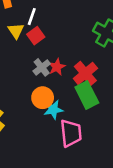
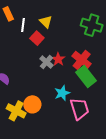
white line: (32, 17) -> (23, 25), moved
yellow triangle: (16, 31) -> (46, 22), moved
orange circle: (43, 98) -> (32, 104), moved

